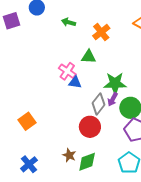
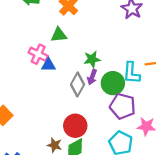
green star: (115, 83) -> (92, 59), size x0.7
red circle: (90, 127) -> (75, 126), moved

